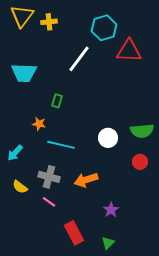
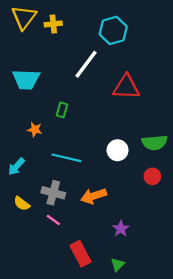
red triangle: (129, 51) -> (126, 87), moved
orange star: (39, 124) -> (35, 130), moved

